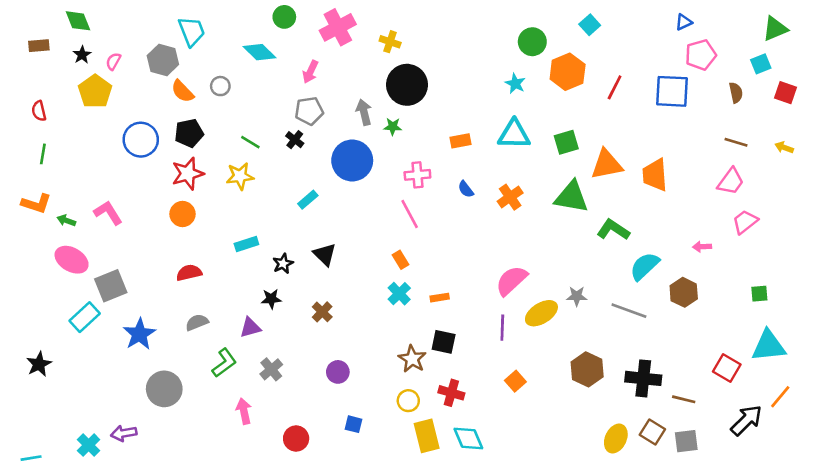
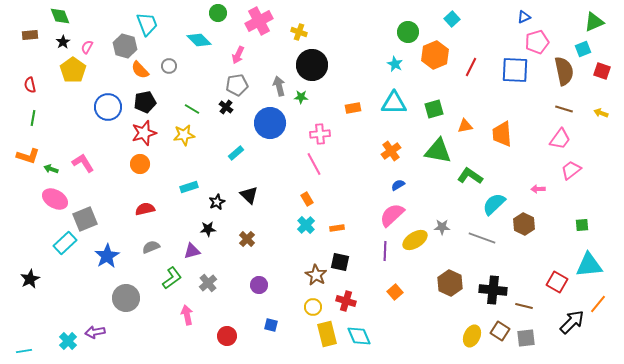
brown semicircle: (736, 93) -> (564, 71), size x1.8
orange triangle: (607, 164) -> (465, 126), size x0.6
blue semicircle: (466, 189) -> (398, 185), moved, turned 96

